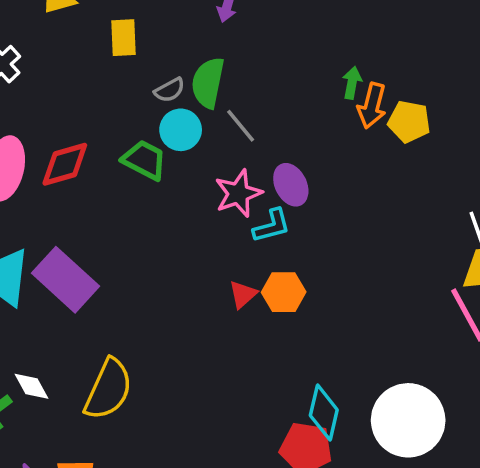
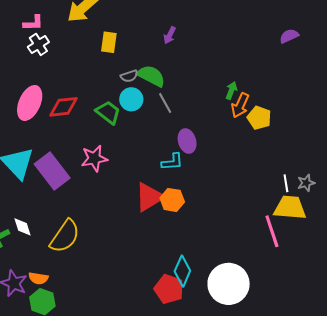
green semicircle: (208, 83) -> (151, 76), turned 96
pink star: (238, 193) -> (94, 158), moved
red triangle: (243, 294) -> (149, 197), size x1.8

